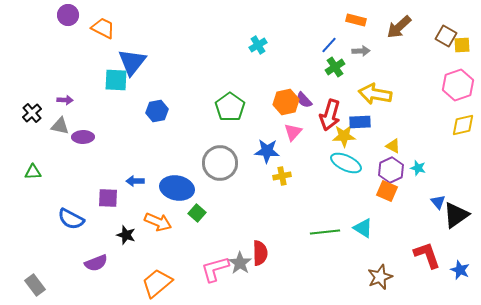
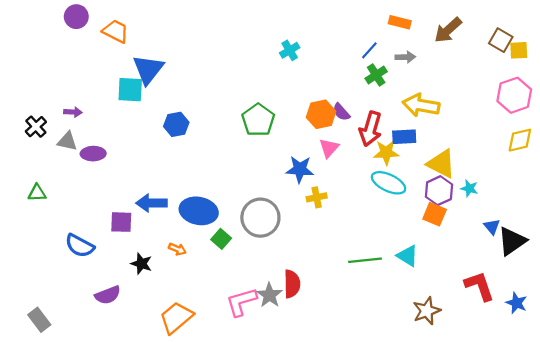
yellow triangle: (393, 146) -> (441, 164), size x1.8
gray circle: (220, 163) -> (260, 218), moved
blue arrow: (135, 181) -> (152, 203), size x1.5
orange arrow: (158, 222) -> (177, 249), size x0.6

